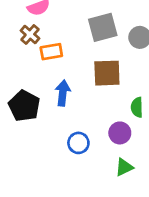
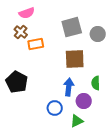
blue arrow: (63, 93) -> (69, 87), moved
green triangle: (124, 167) -> (77, 121), moved

